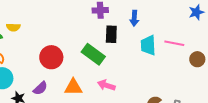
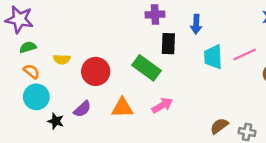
yellow semicircle: (13, 27) -> (62, 59), moved
pink line: (174, 43) -> (245, 54), turned -36
pink arrow: (106, 85) -> (162, 105), turned 132

